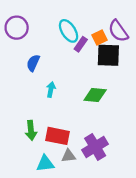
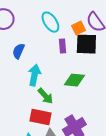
purple rectangle: (81, 44) -> (62, 46), moved, turned -40
cyan arrow: (51, 90) -> (34, 75), size x1.5
green arrow: (31, 130) -> (45, 96), moved, turned -36

